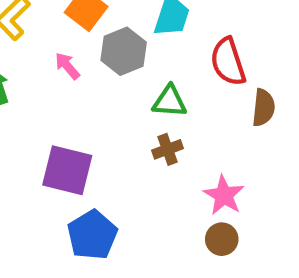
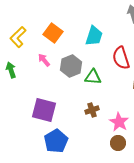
gray hexagon: (124, 51) -> (71, 66), moved
brown cross: (167, 149) -> (92, 110), moved

